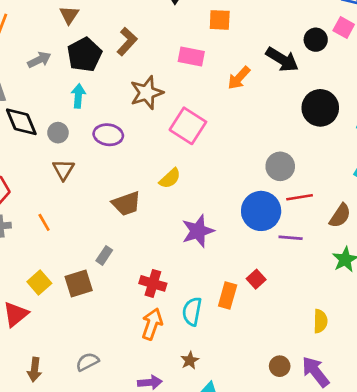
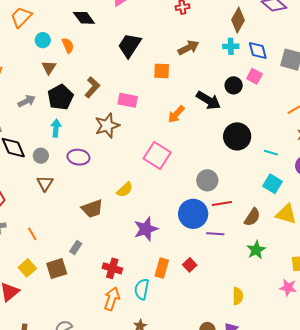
pink rectangle: (191, 56) -> (128, 100), moved
pink square: (188, 126) -> (157, 155), moved
orange line: (44, 222) -> (32, 234), moved
orange rectangle: (228, 295) -> (162, 268), moved

